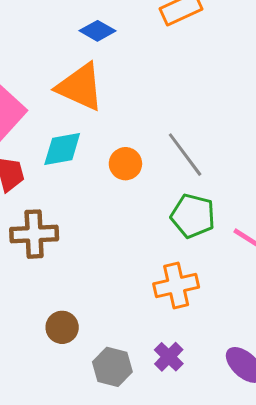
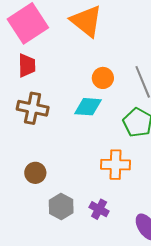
cyan diamond: (62, 149) -> (88, 107), moved
purple cross: (169, 357) -> (99, 209), turned -30

